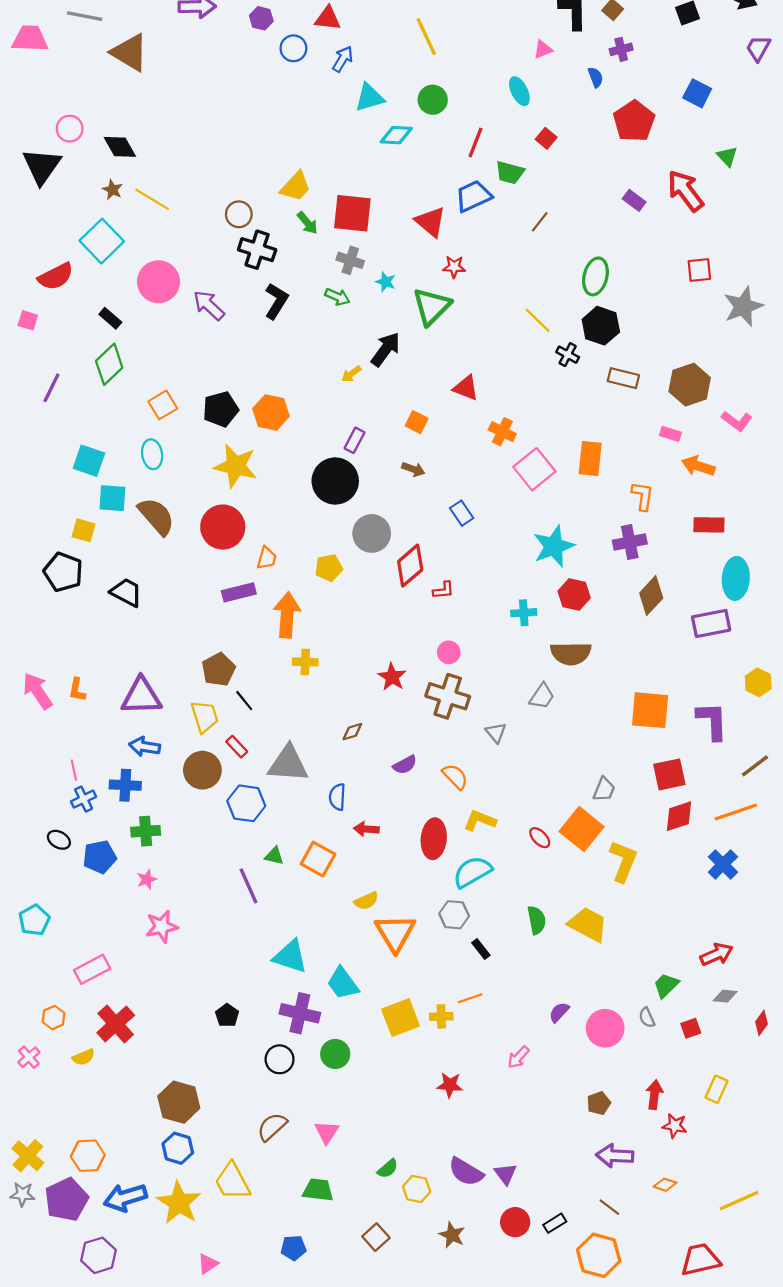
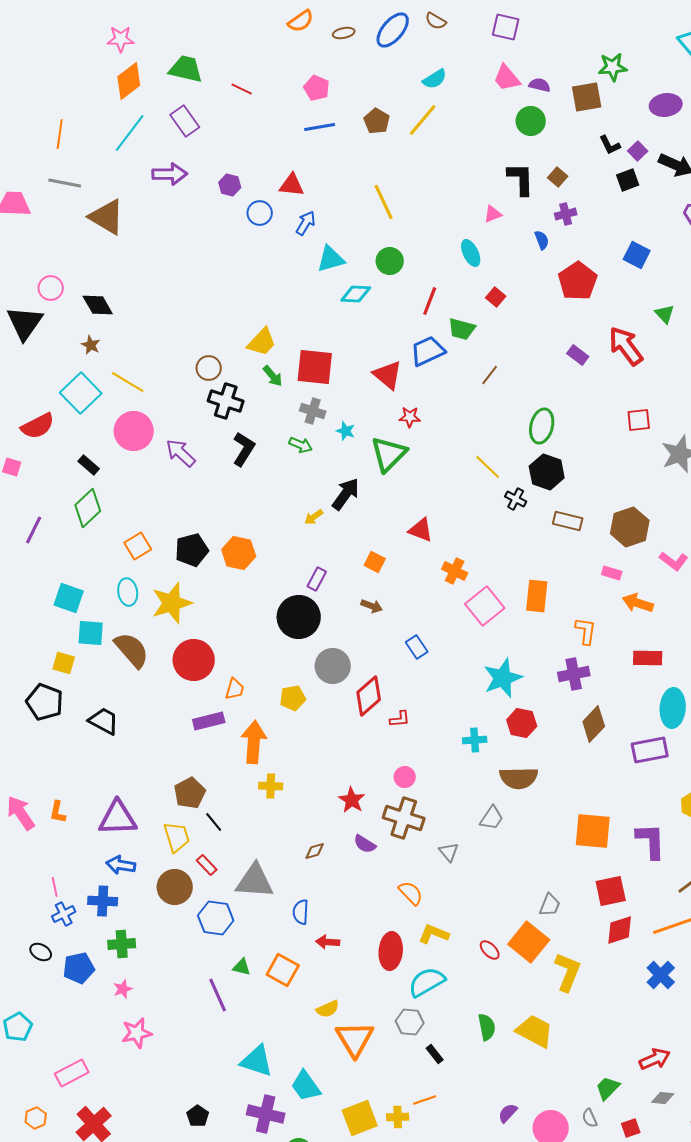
yellow line: (152, 199) -> (128, 382), moved
yellow star: (236, 466) -> (172, 603), moved, turned -30
purple semicircle: (405, 765) -> (365, 844), moved, turned 60

